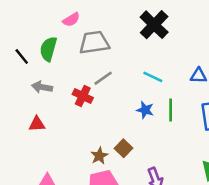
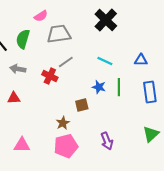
brown square: (123, 148) -> (82, 105), moved, turned 32

